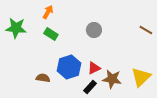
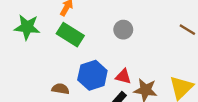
green rectangle: (51, 34) -> (70, 35), size x1.5
red triangle: (94, 68) -> (123, 76), turned 40

